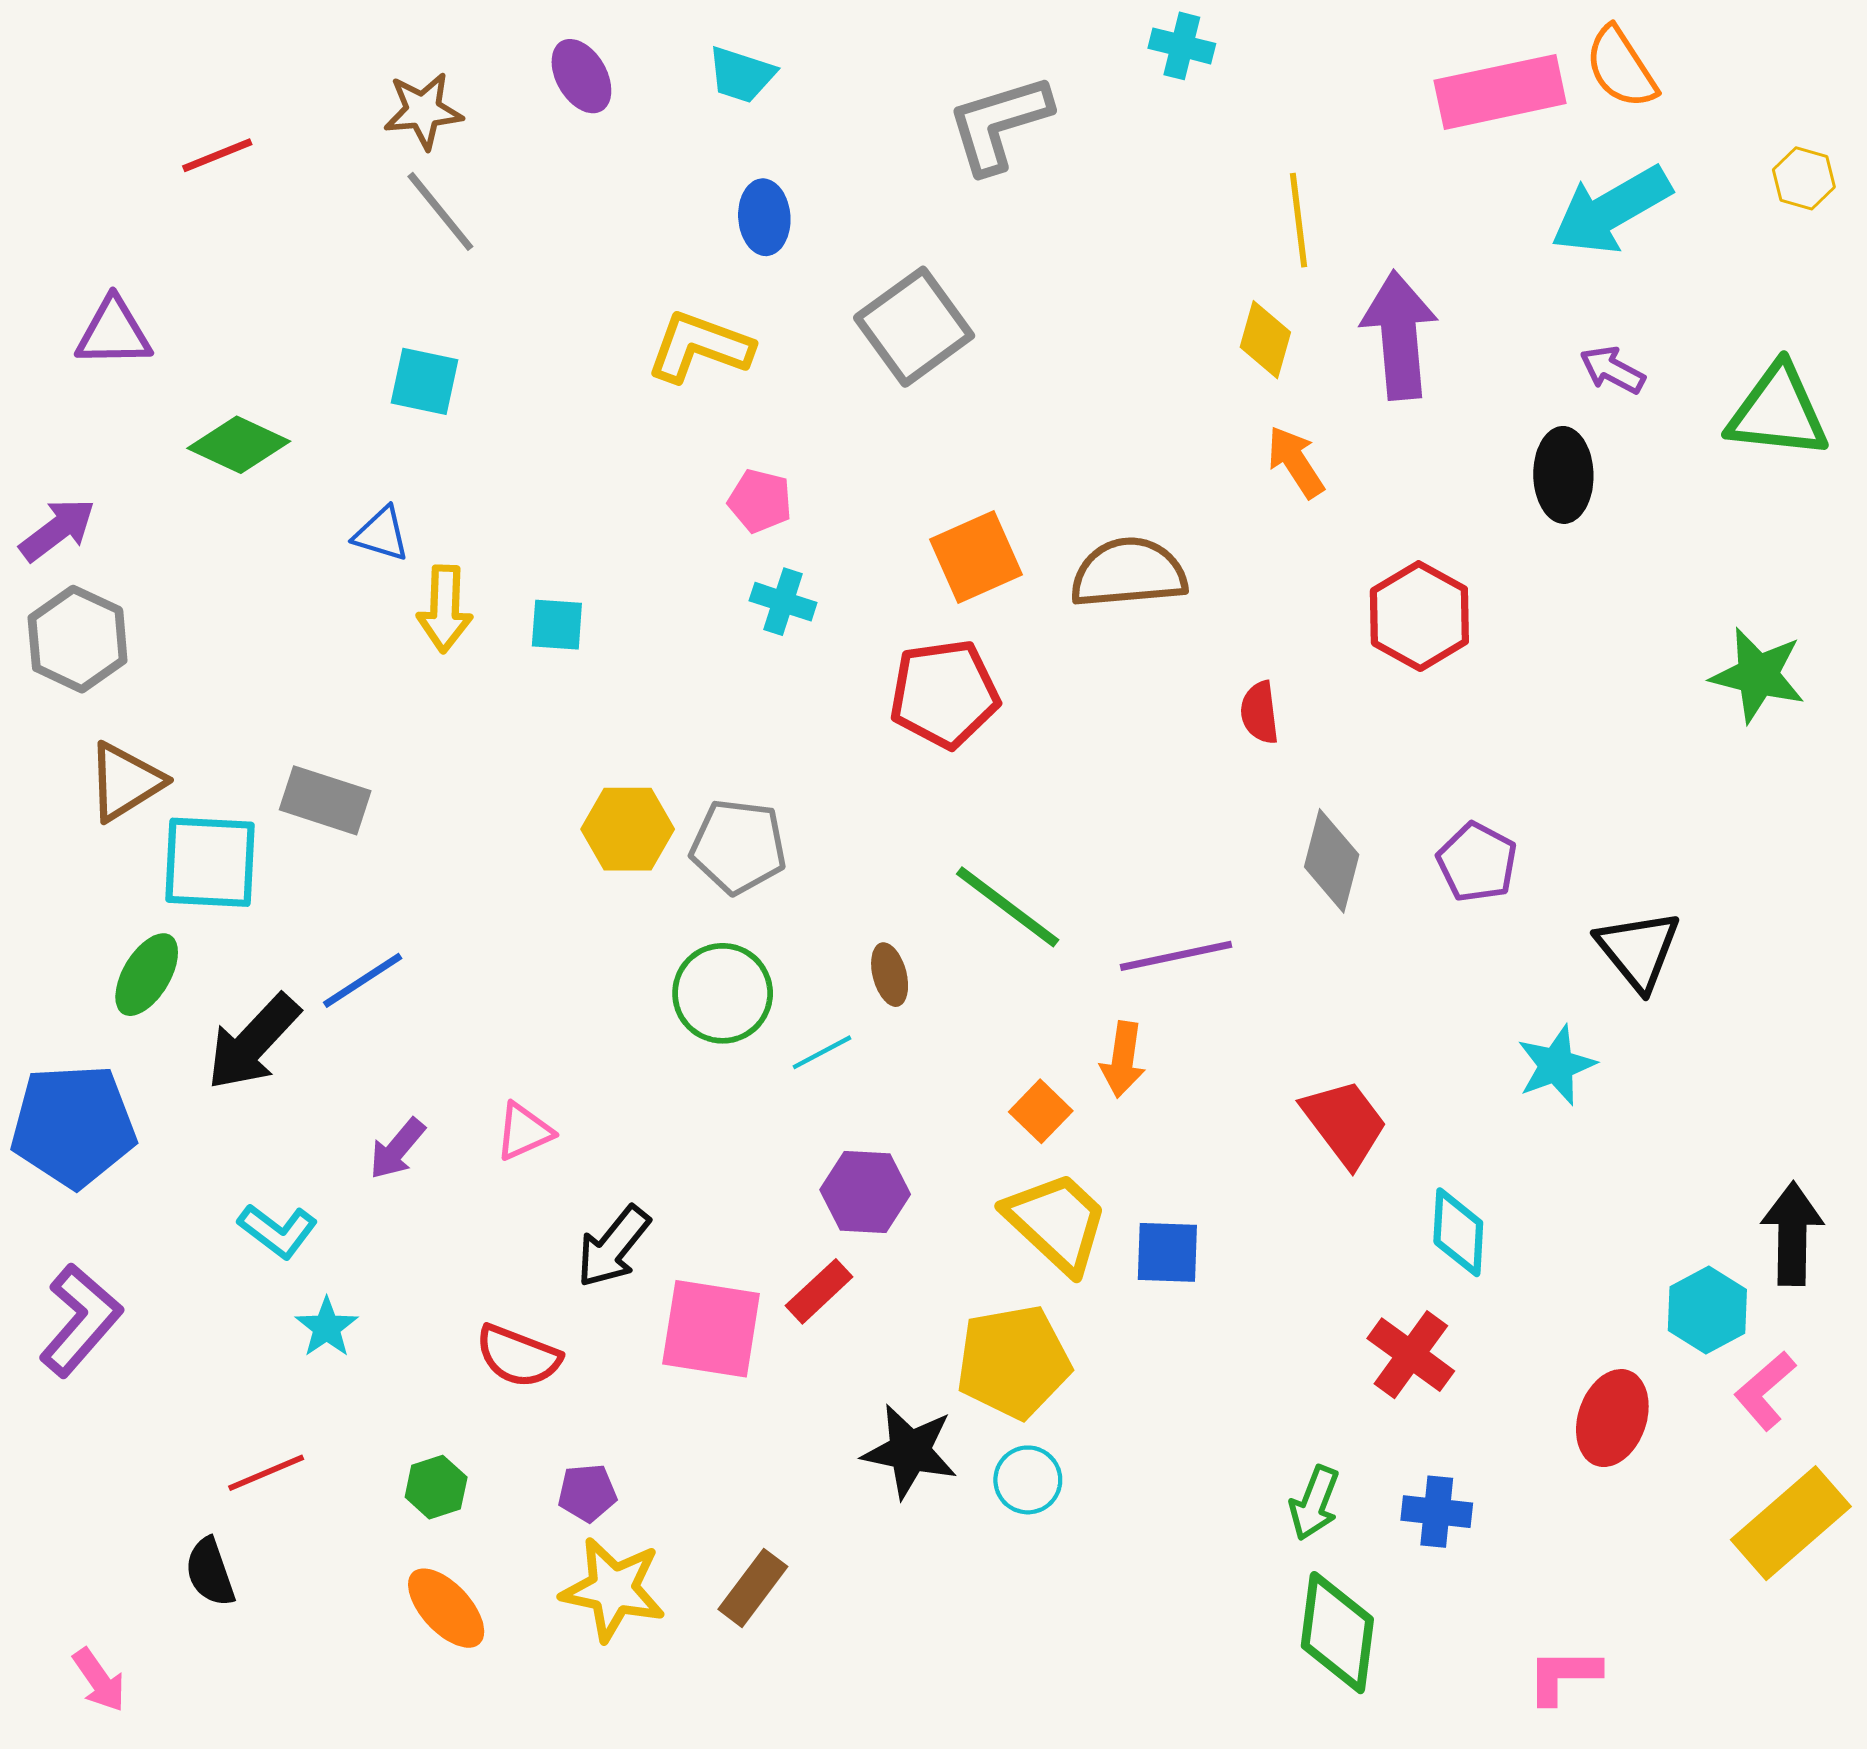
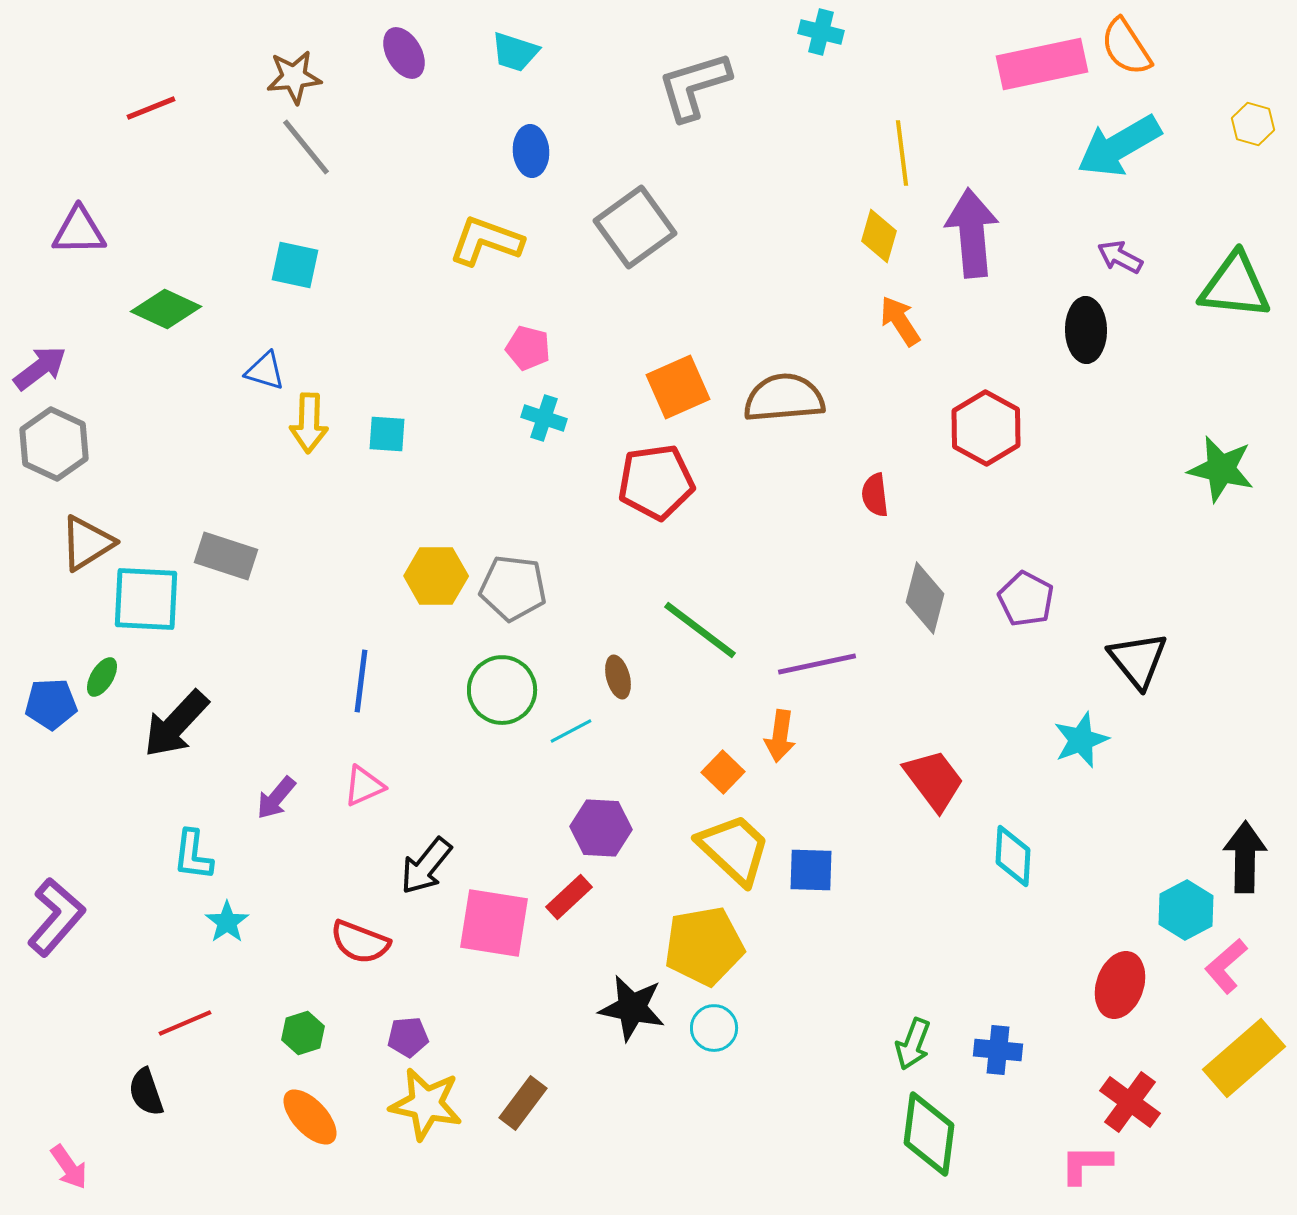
green ellipse: (147, 975) -> (102, 677), size x0.7
blue line: (363, 980) -> (361, 681), moved, turned -50
blue pentagon: (73, 1126) -> (51, 704), moved, size x0.6
cyan L-shape: (278, 1231) -> (193, 855), turned 60
red cross: (1411, 1355) -> (1130, 1102), moved

